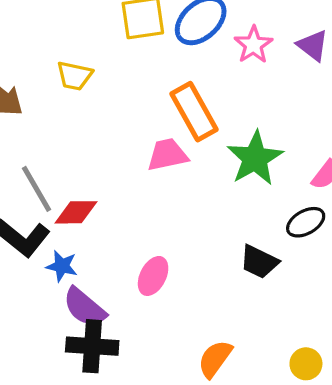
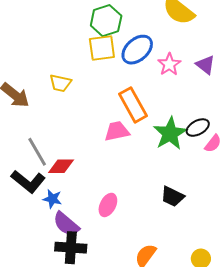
black ellipse: (306, 222) -> (198, 128), moved

